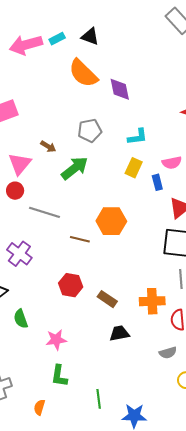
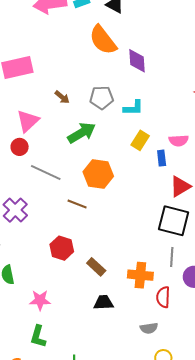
cyan L-shape: (138, 137) -> (133, 108), moved
brown arrow: (48, 146) -> (62, 97), moved
orange hexagon: (111, 221) -> (98, 174), moved

